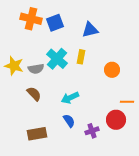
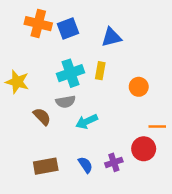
cyan cross: (57, 59) -> (71, 73), turned 30
gray semicircle: (36, 69) -> (66, 102), moved
blue semicircle: (69, 121) -> (85, 165), moved

